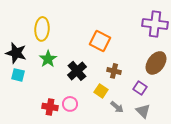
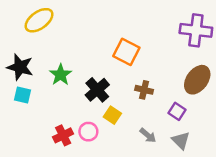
yellow ellipse: (42, 29) -> (39, 20), moved, turned 50
yellow square: (101, 91) -> (112, 115), moved
red cross: (50, 107) -> (63, 135), turned -35

